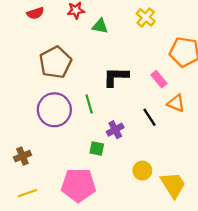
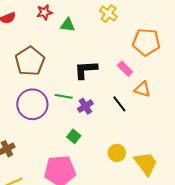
green line: (89, 104) -> (64, 96), turned -60
purple cross: (115, 130) -> (85, 106), moved
green square: (97, 149) -> (74, 136), turned 32

